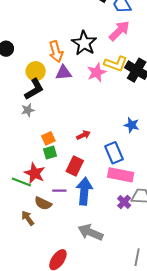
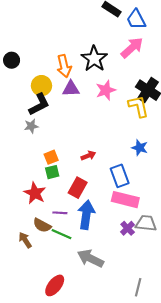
yellow L-shape: (116, 64) -> (138, 106), moved, turned -125
green line: (21, 182) -> (62, 234), moved

